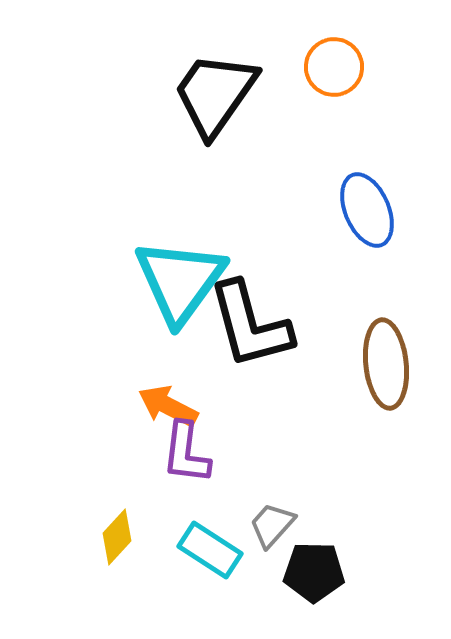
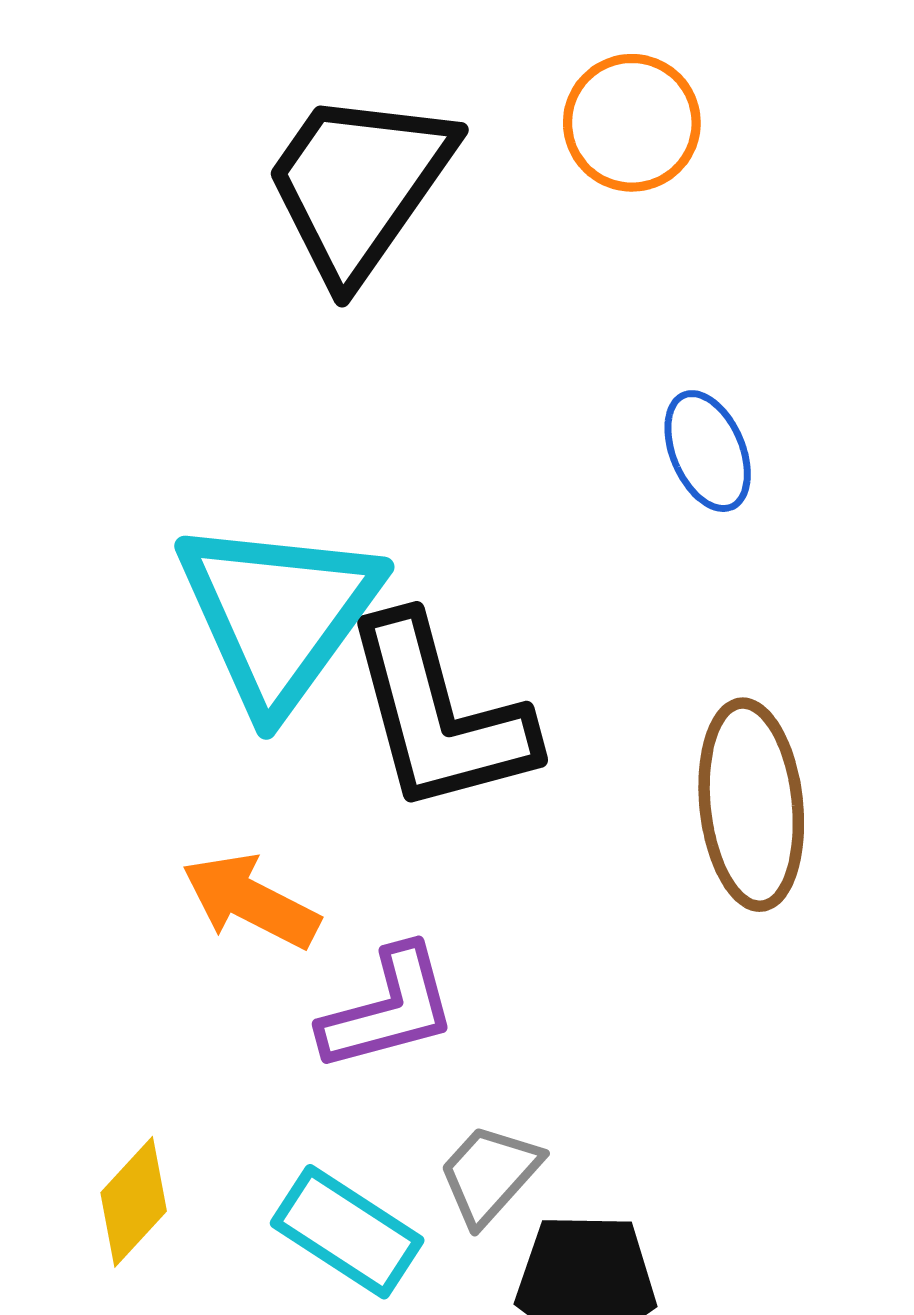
blue ellipse: (367, 210) -> (708, 451), size x0.7
purple L-shape: (186, 453) -> (388, 1009), moved, turned -112

